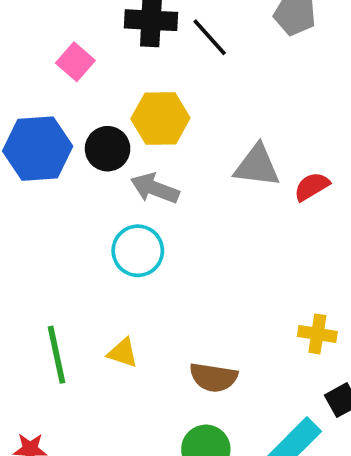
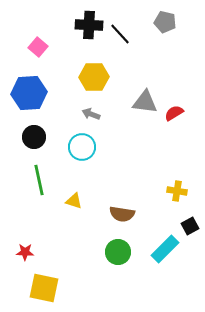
pink square: (75, 62) -> (38, 47), moved
black circle: (108, 149) -> (34, 137), moved
gray arrow: (155, 188) -> (91, 114), size x0.7
green line: (57, 355) -> (39, 180), moved

